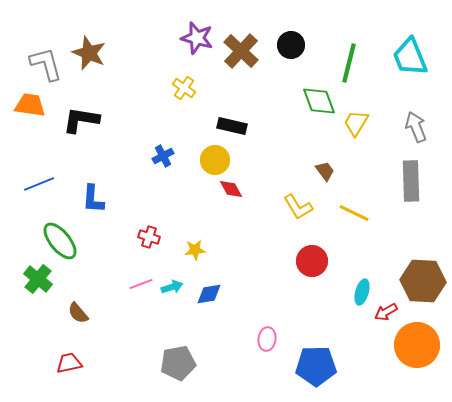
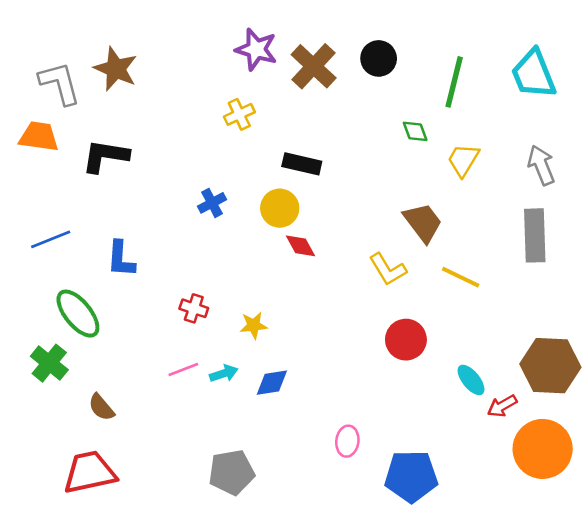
yellow cross: (184, 88) -> (239, 114), turned 30
green diamond: (319, 101) -> (415, 131), size x0.6
brown trapezoid: (325, 171) -> (423, 222), size x1.6
cyan ellipse: (362, 292) -> (471, 380), turned -55
red trapezoid: (69, 363) -> (90, 472), size x1.6

